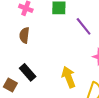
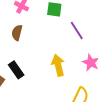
yellow arrow: (69, 77) -> (58, 65), moved

